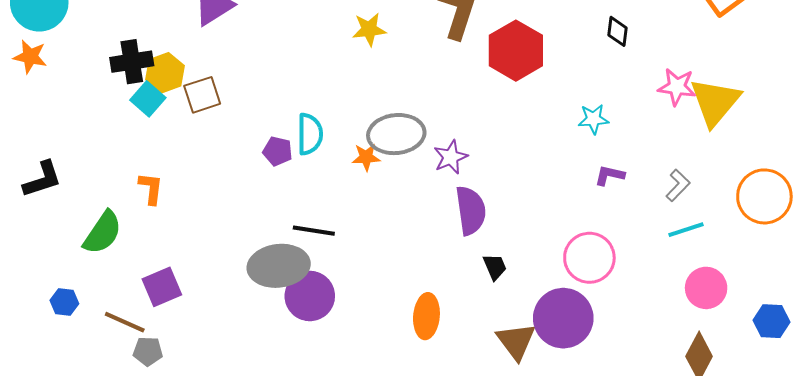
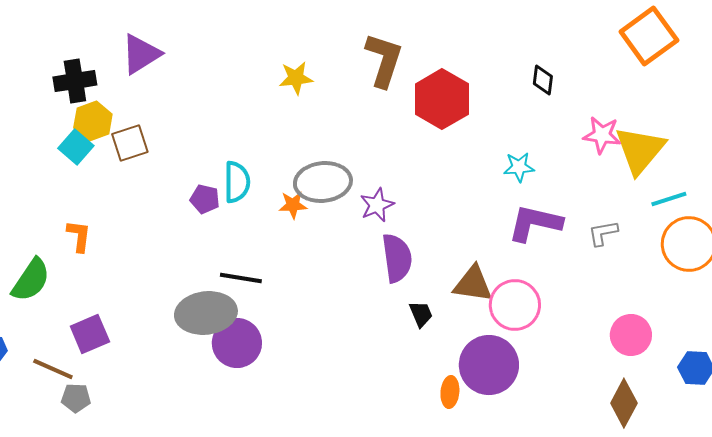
black cross: (132, 62) -> (75, 81), moved
purple L-shape: (610, 175) -> (535, 223), size x1.8
gray L-shape: (678, 185) -> (603, 233), turned -144
cyan line: (686, 230) -> (669, 199), moved
orange ellipse: (426, 316) -> (450, 392), moved, size x0.7
brown triangle: (516, 341) -> (473, 284), moved, turned -45

